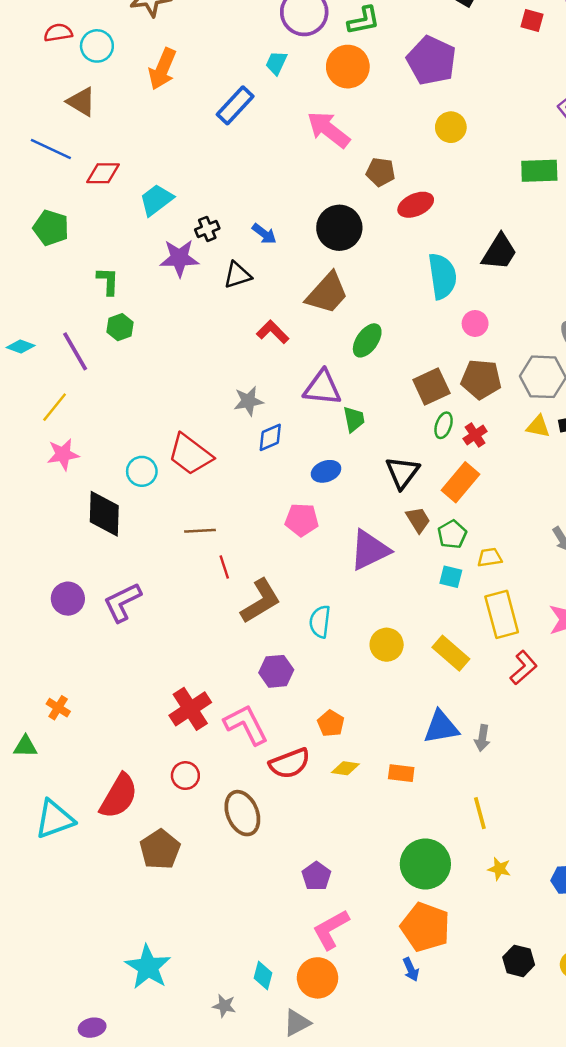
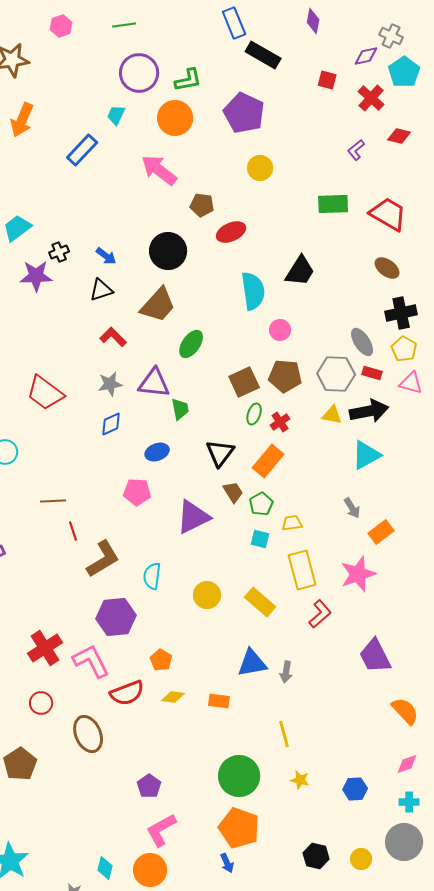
black triangle: (238, 275) -> (101, 290), moved
gray star: (248, 401) -> (110, 384), moved
red trapezoid: (190, 454) -> (45, 393), moved
purple hexagon: (276, 671) -> (116, 617), size x1.4

